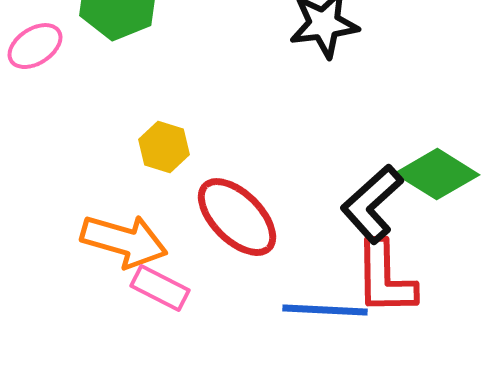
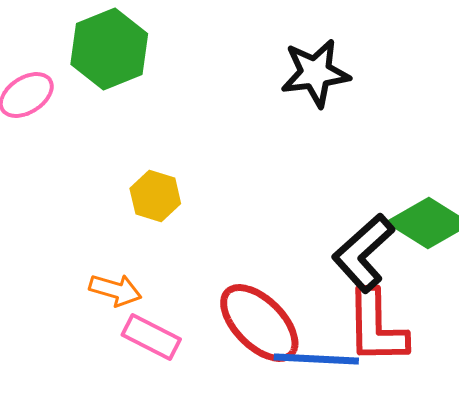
red ellipse: (237, 217) -> (259, 323), moved
orange arrow: (124, 241) -> (115, 290), size x0.6

